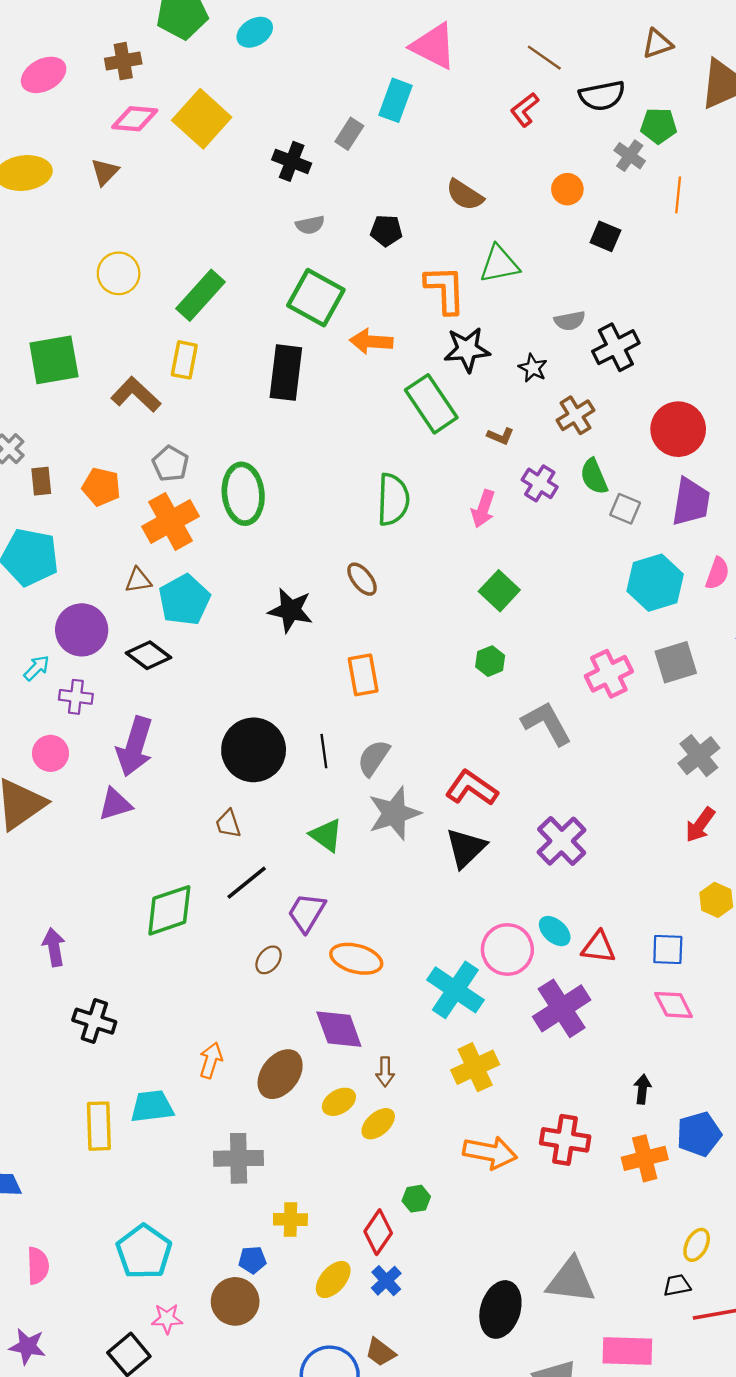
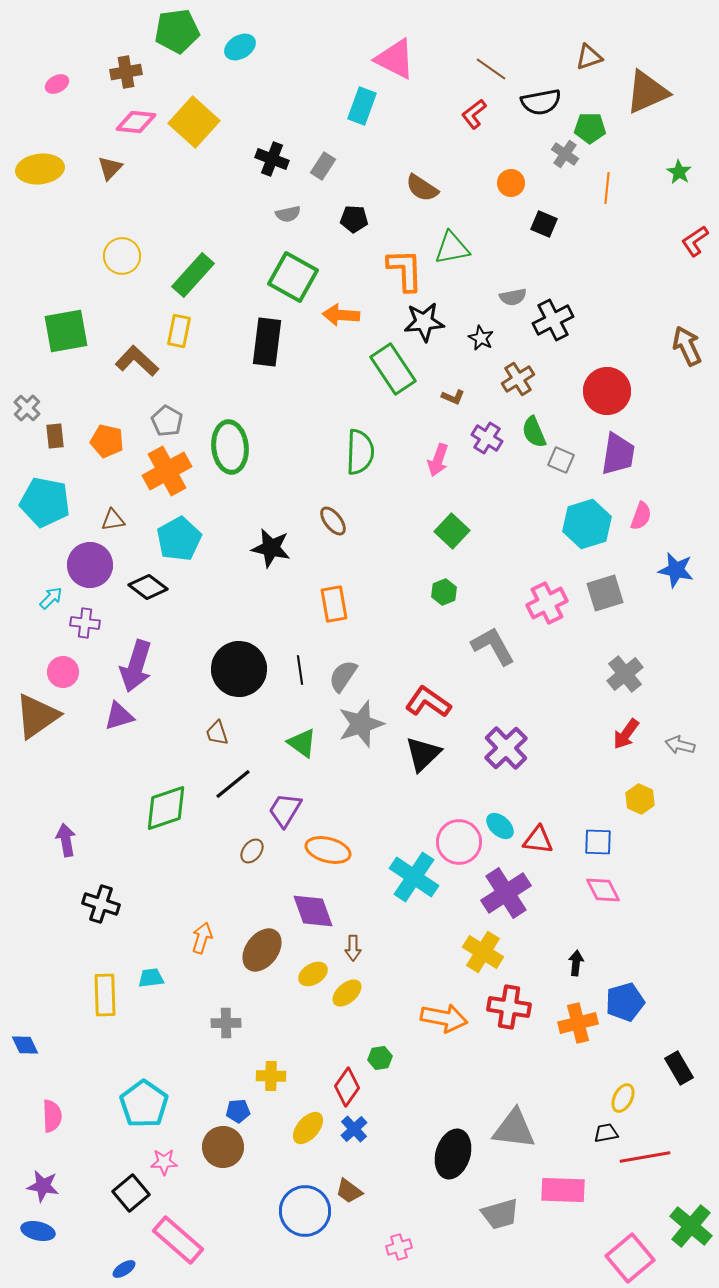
pink ellipse: (44, 75) -> (57, 84), size x0.6
gray rectangle: (349, 134) -> (323, 166), moved
brown triangle: (138, 580) -> (113, 520), moved
yellow cross: (475, 1067) -> (483, 952), moved, turned -33
cyan trapezoid: (152, 1106) -> (151, 978), size x0.7
gray cross: (239, 1158) -> (226, 1023), size x0.7

